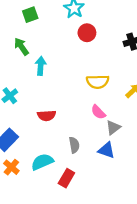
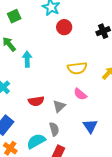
gray triangle: (113, 128) -> (59, 106), moved
gray semicircle: (74, 145) -> (54, 129), moved
blue triangle: (106, 150) -> (90, 126), turned 42

